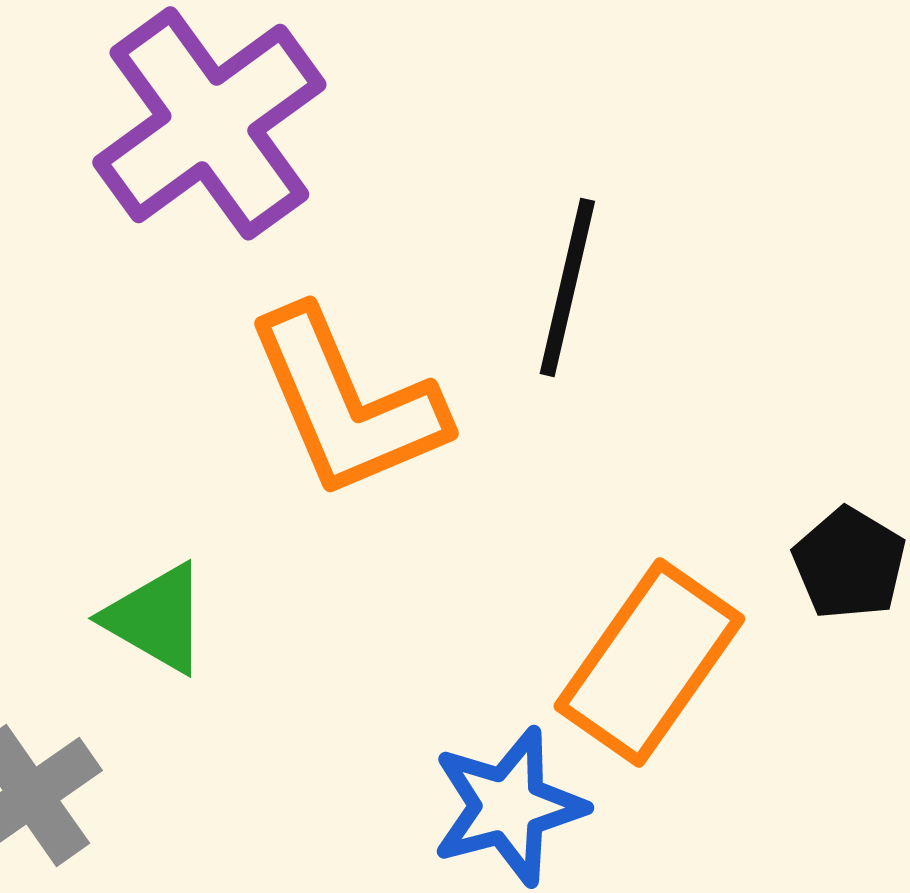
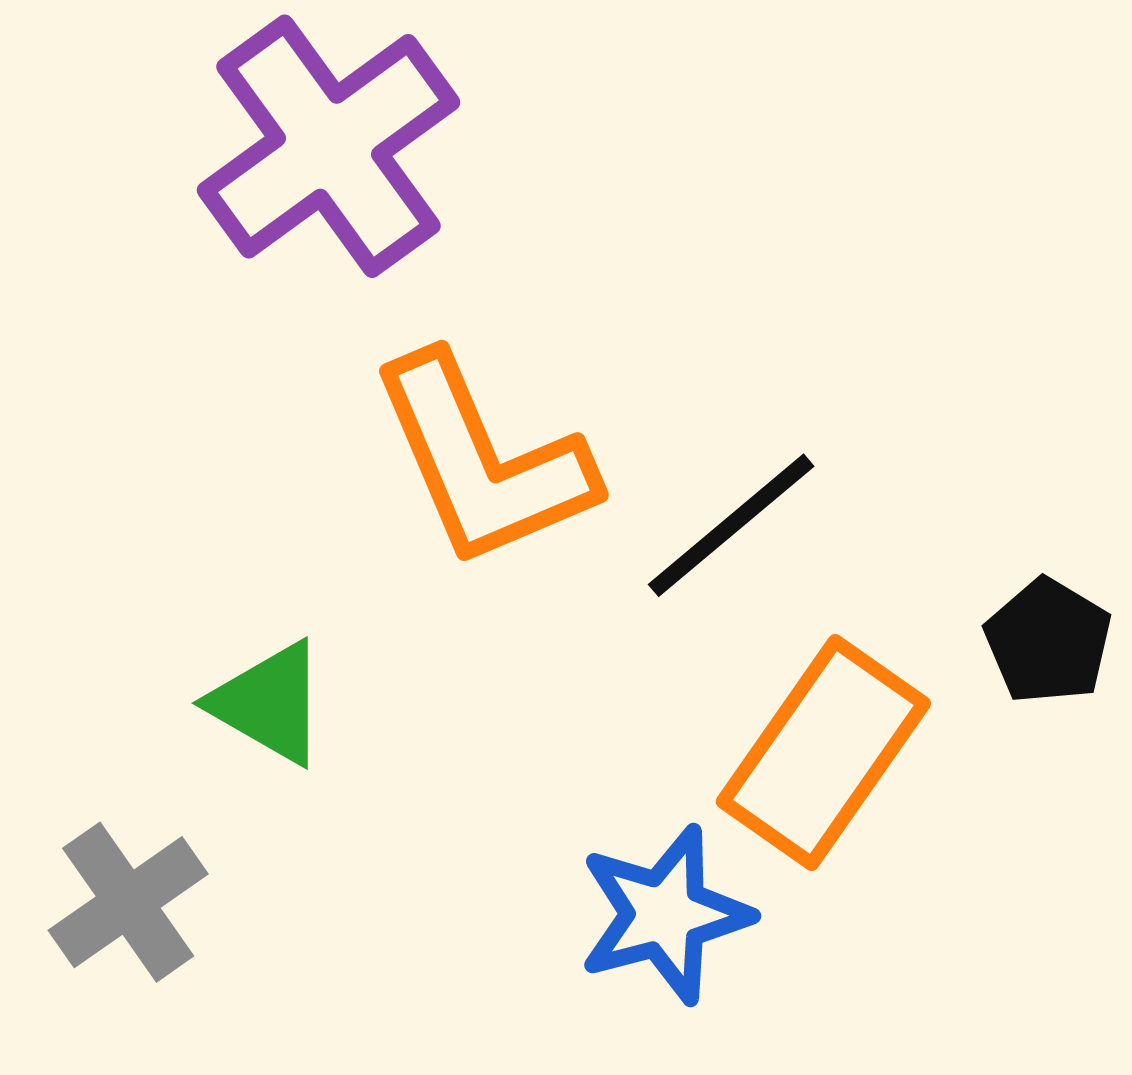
black line: (567, 287) -> (731, 525), moved, turned 37

